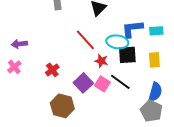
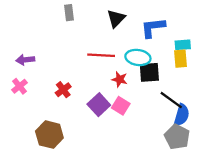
blue L-shape: (132, 29) -> (153, 28), moved
red line: (85, 40) -> (101, 55), turned -45
yellow rectangle: (154, 60) -> (180, 59), moved
black line: (120, 82) -> (171, 100), moved
brown hexagon: (62, 106) -> (49, 135), moved

